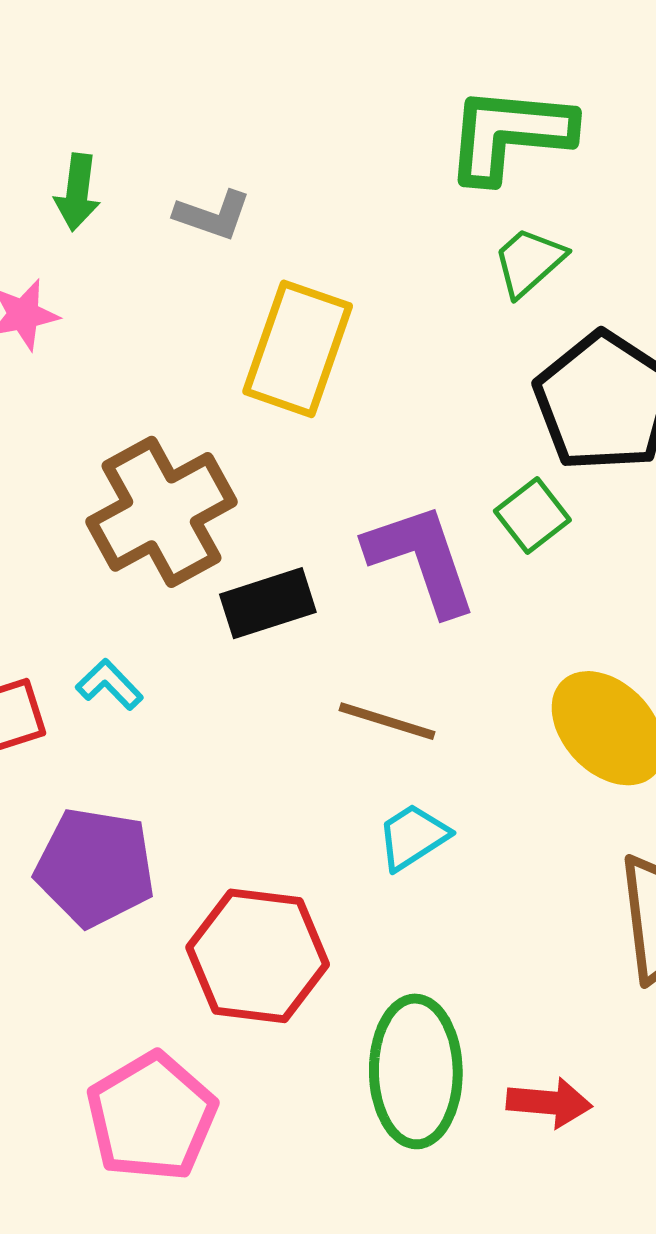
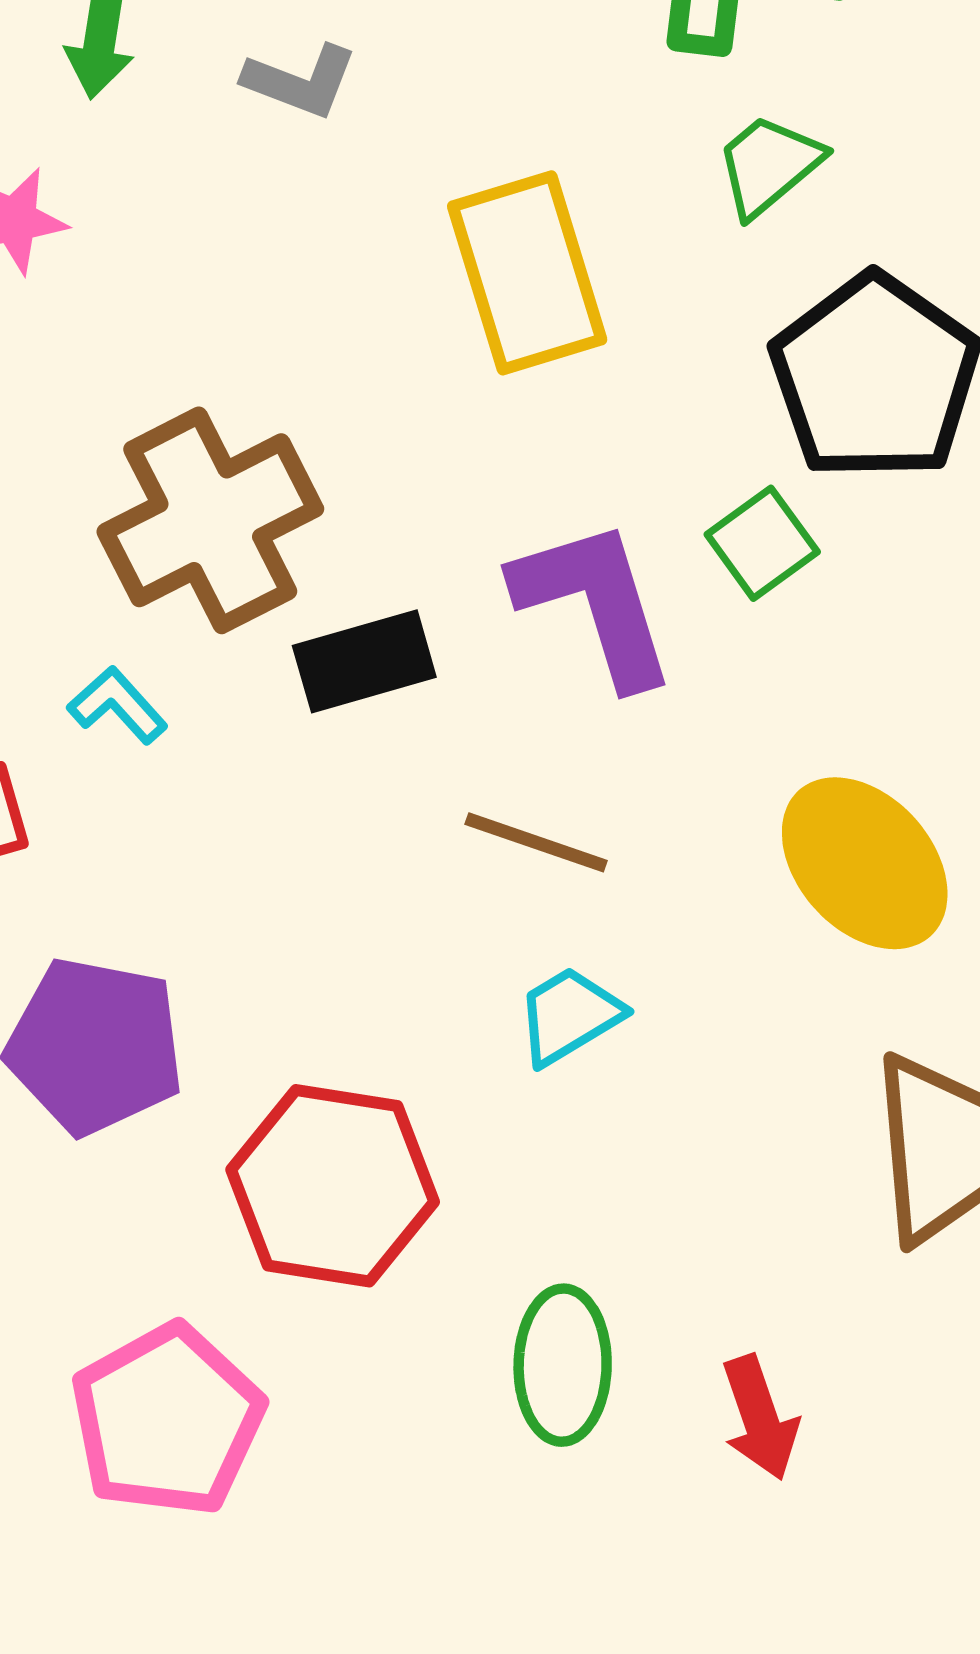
yellow rectangle: (298, 349) -> (527, 273), moved, turned -38
cyan L-shape: (109, 684) -> (117, 705), moved
green ellipse: (416, 1071) -> (563, 1365), size x0.7
red arrow: (549, 1103) -> (760, 1418), turned 64

